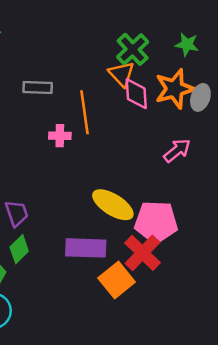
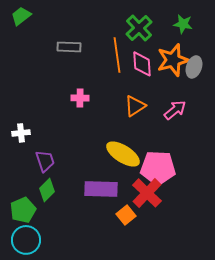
orange triangle: (122, 74) -> (135, 106), moved, turned 40
gray rectangle: (38, 88) -> (69, 47), moved
orange line: (85, 112) -> (117, 55), moved
orange square: (117, 280) -> (126, 215), size x0.7

